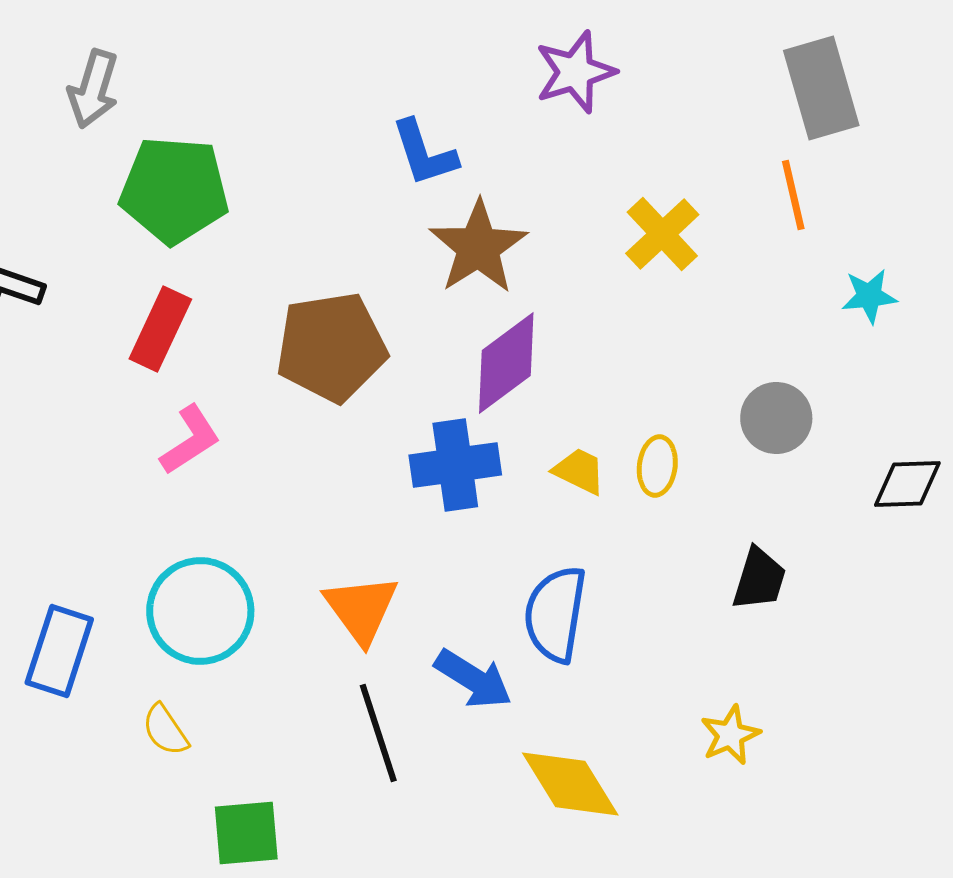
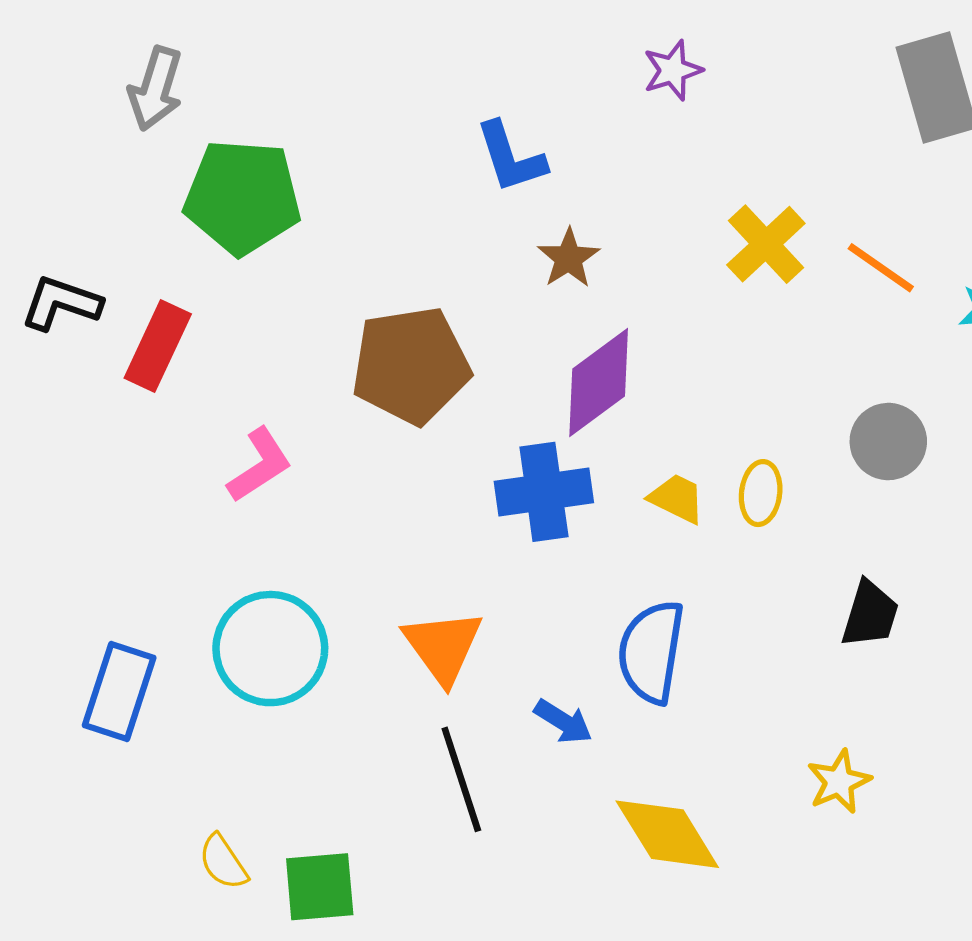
purple star: (575, 72) -> (673, 70), size x0.7
orange line: (793, 195) -> (881, 268), moved, turned -42
brown star: (478, 247) -> (569, 258), size x0.6
red rectangle: (160, 329) -> (158, 346), moved
blue arrow: (473, 679) -> (563, 722), size x0.7
yellow semicircle: (165, 730) -> (223, 862), moved

